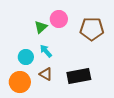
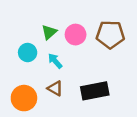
pink circle: (59, 19) -> (76, 35), moved
cyan circle: (26, 57) -> (28, 53), moved

